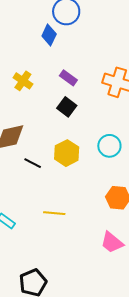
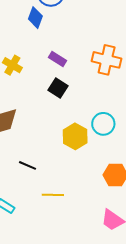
yellow hexagon: (67, 153) -> (75, 136), moved
black line: (33, 163) -> (27, 165), moved

